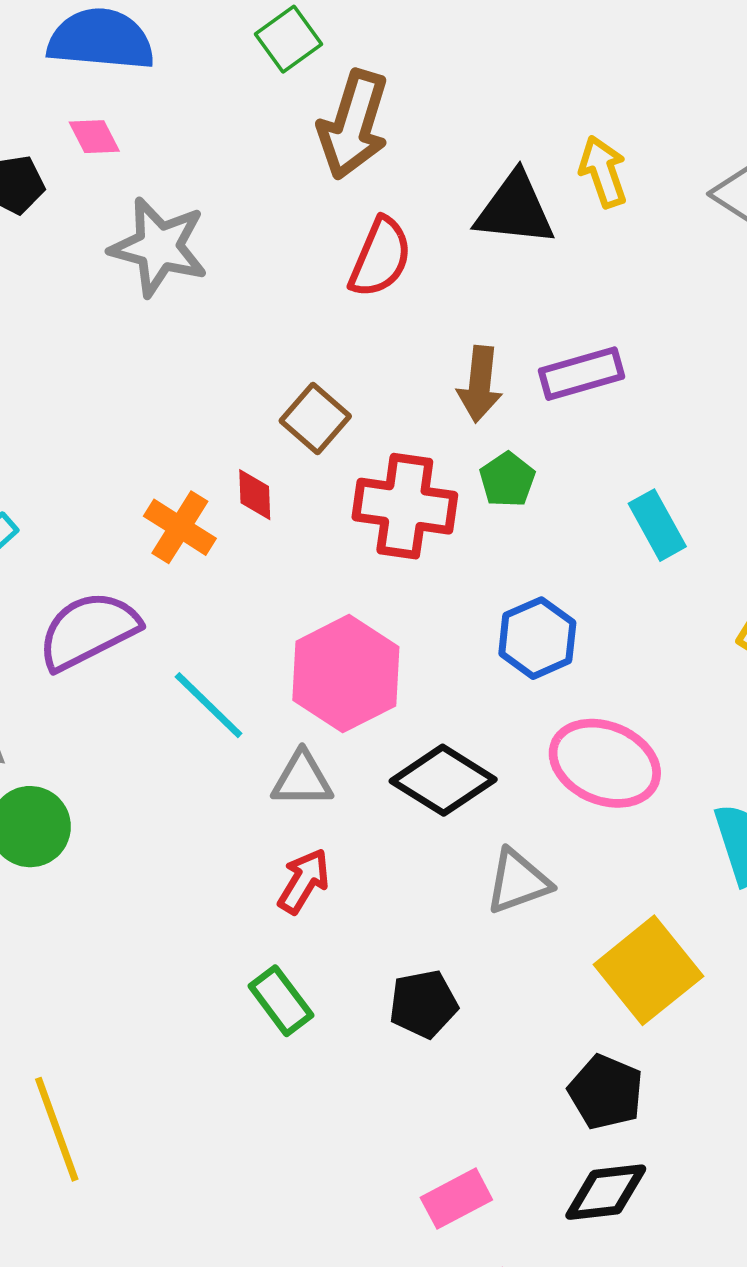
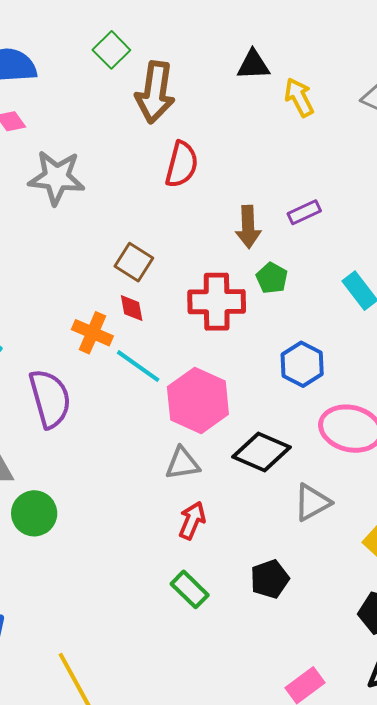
black triangle: (515, 209) -> (253, 65), moved, size x0.7
purple rectangle: (581, 374) -> (304, 212), size x0.7
brown square: (315, 419) -> (134, 262), moved
purple semicircle: (88, 630) -> (50, 398), turned 110
cyan line: (209, 705) -> (138, 366), moved

